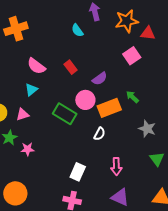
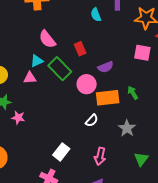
pink square: (132, 56) -> (142, 53), turned 30
pink triangle: (22, 114) -> (30, 78), moved
green rectangle: (65, 114) -> (60, 69), moved
gray star: (147, 129) -> (127, 128), moved

